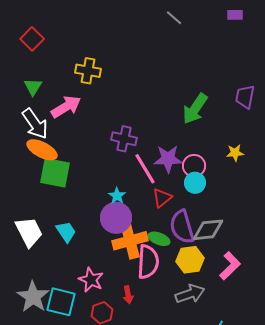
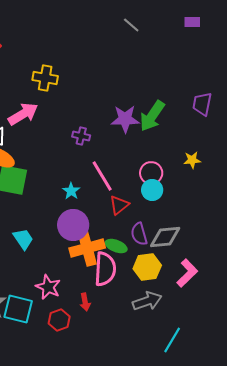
purple cross: (124, 139) -> (81, 136), moved, size x0.7
purple star: (168, 159) -> (125, 119), moved
cyan star: (117, 196) -> (71, 191), moved
purple semicircle: (182, 227) -> (139, 234), size x0.7

